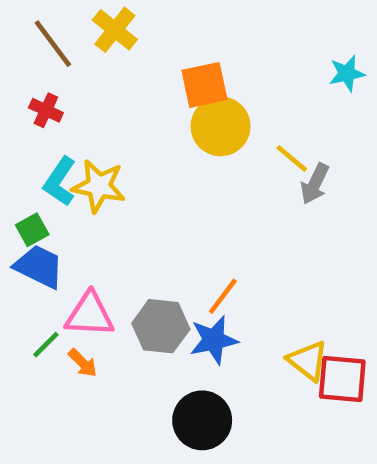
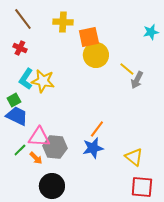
yellow cross: (115, 30) -> (63, 22), moved, turned -36
gray hexagon: (161, 326) -> (55, 147), moved
red square: (342, 379) -> (142, 187), moved
black circle: (202, 420) -> (52, 186), moved

